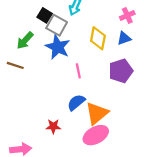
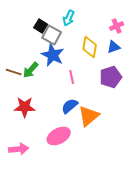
green arrow: (25, 40) -> (31, 70), moved
red star: (53, 126) -> (25, 107), moved, size x1.5
pink ellipse: (96, 135) -> (59, 136), moved

